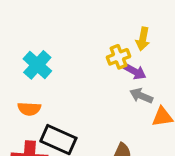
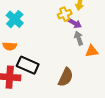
gray arrow: (141, 96) -> (79, 38), turned 48

